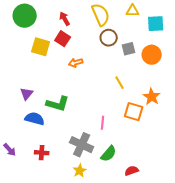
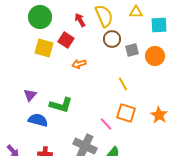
green circle: (25, 16) -> (40, 17), moved
red arrow: (65, 19) -> (80, 20), moved
orange star: (152, 97) -> (159, 115), moved
orange square: (134, 112) -> (126, 113), moved
pink line: (103, 123) -> (106, 124), turned -48

